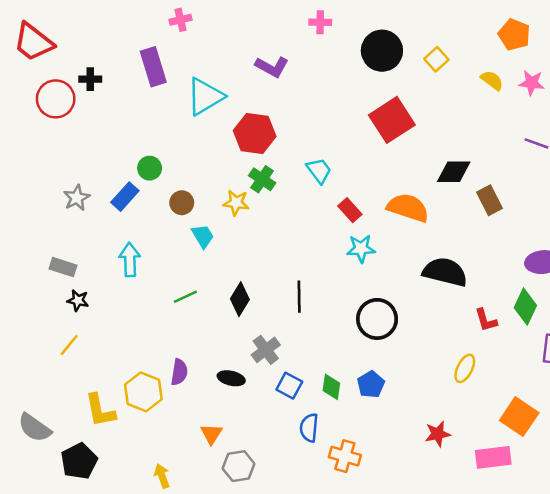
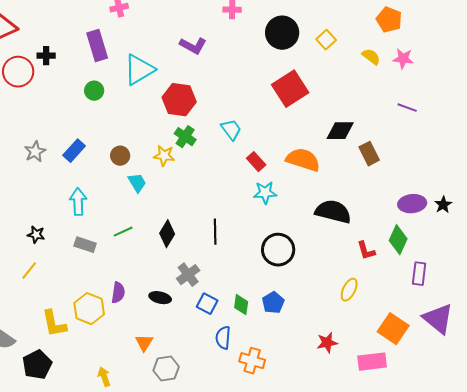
green circle: (150, 168) -> (94, 91), moved
gray rectangle: (63, 267) -> (85, 245), moved

